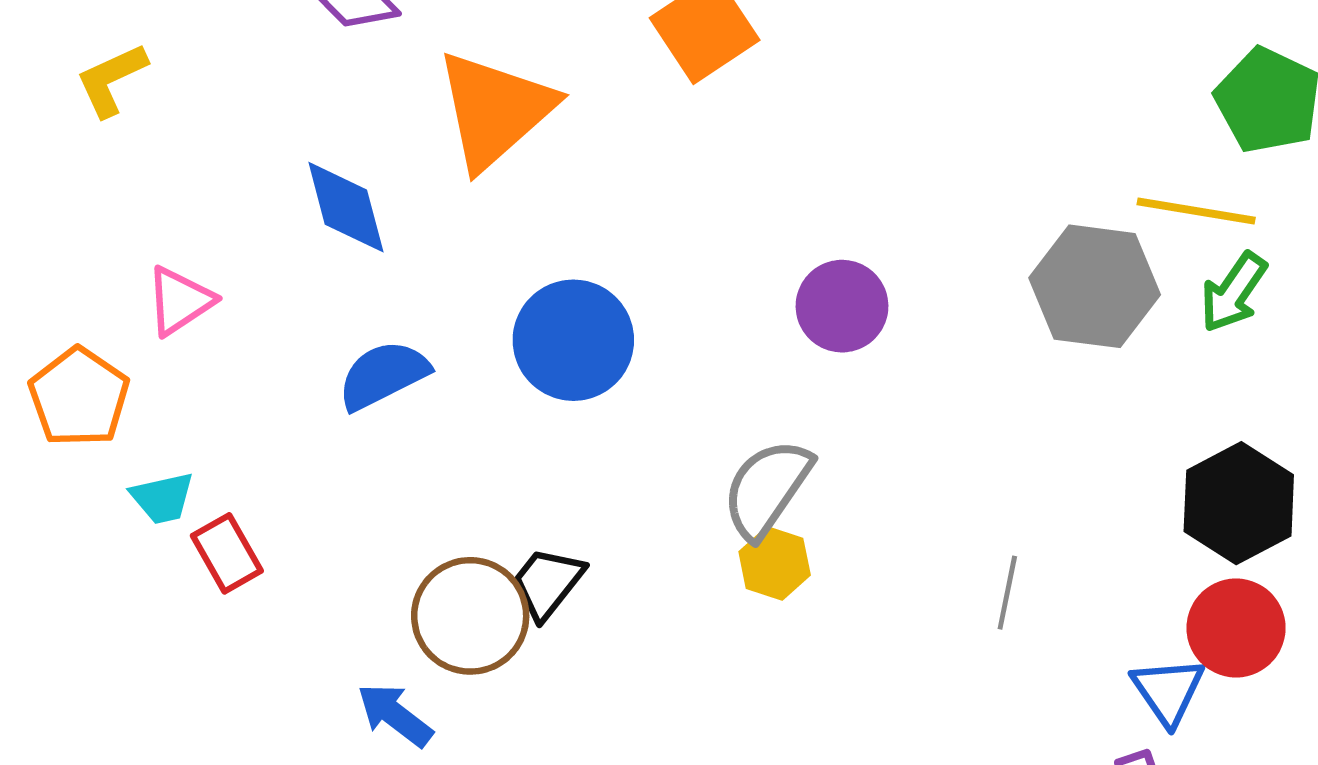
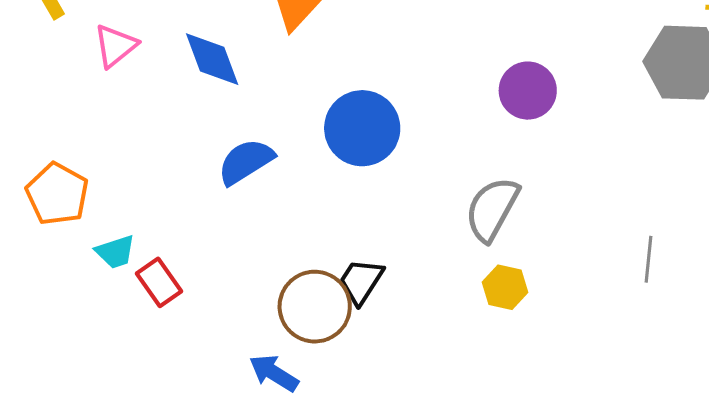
pink triangle: (180, 301) -> (115, 46), moved
yellow hexagon: (775, 563) -> (505, 287), moved

